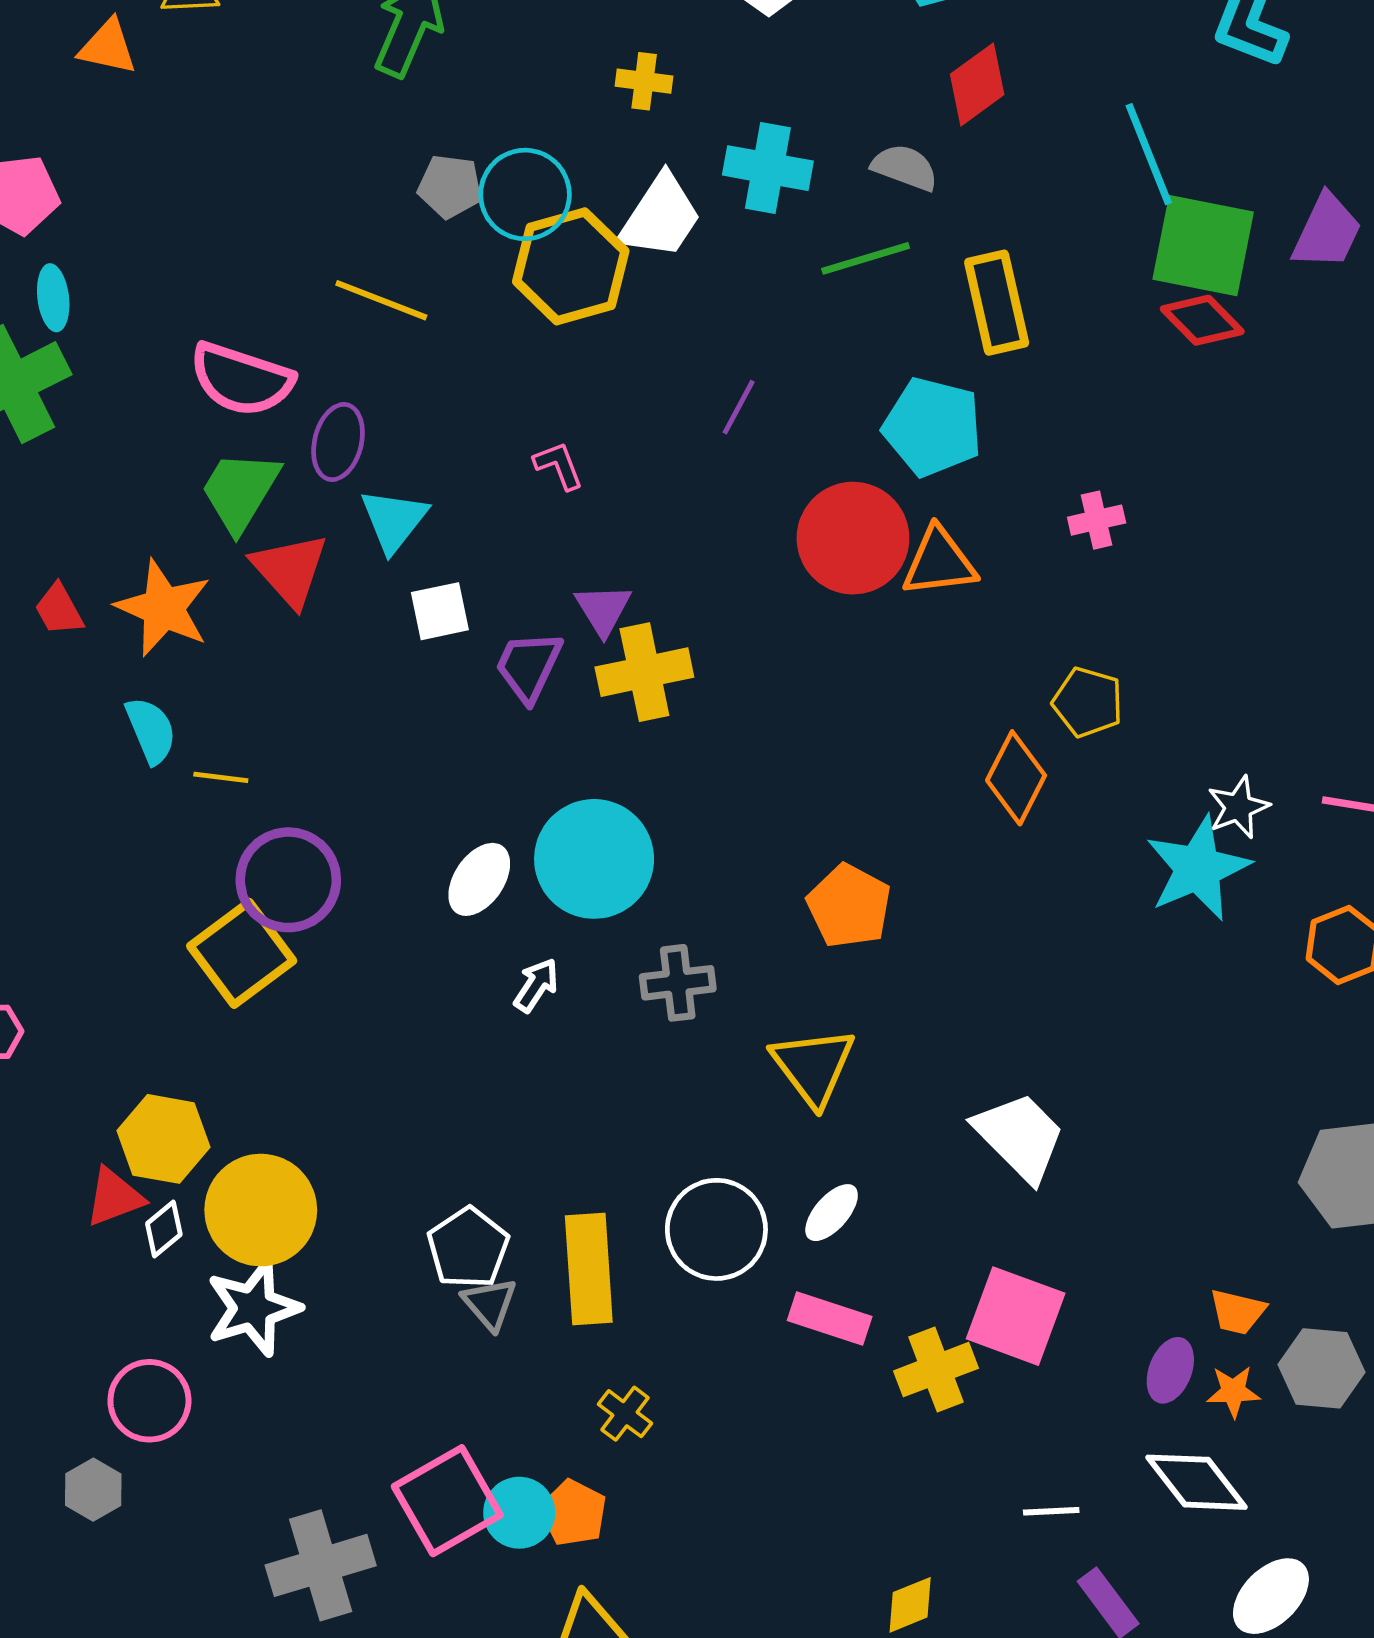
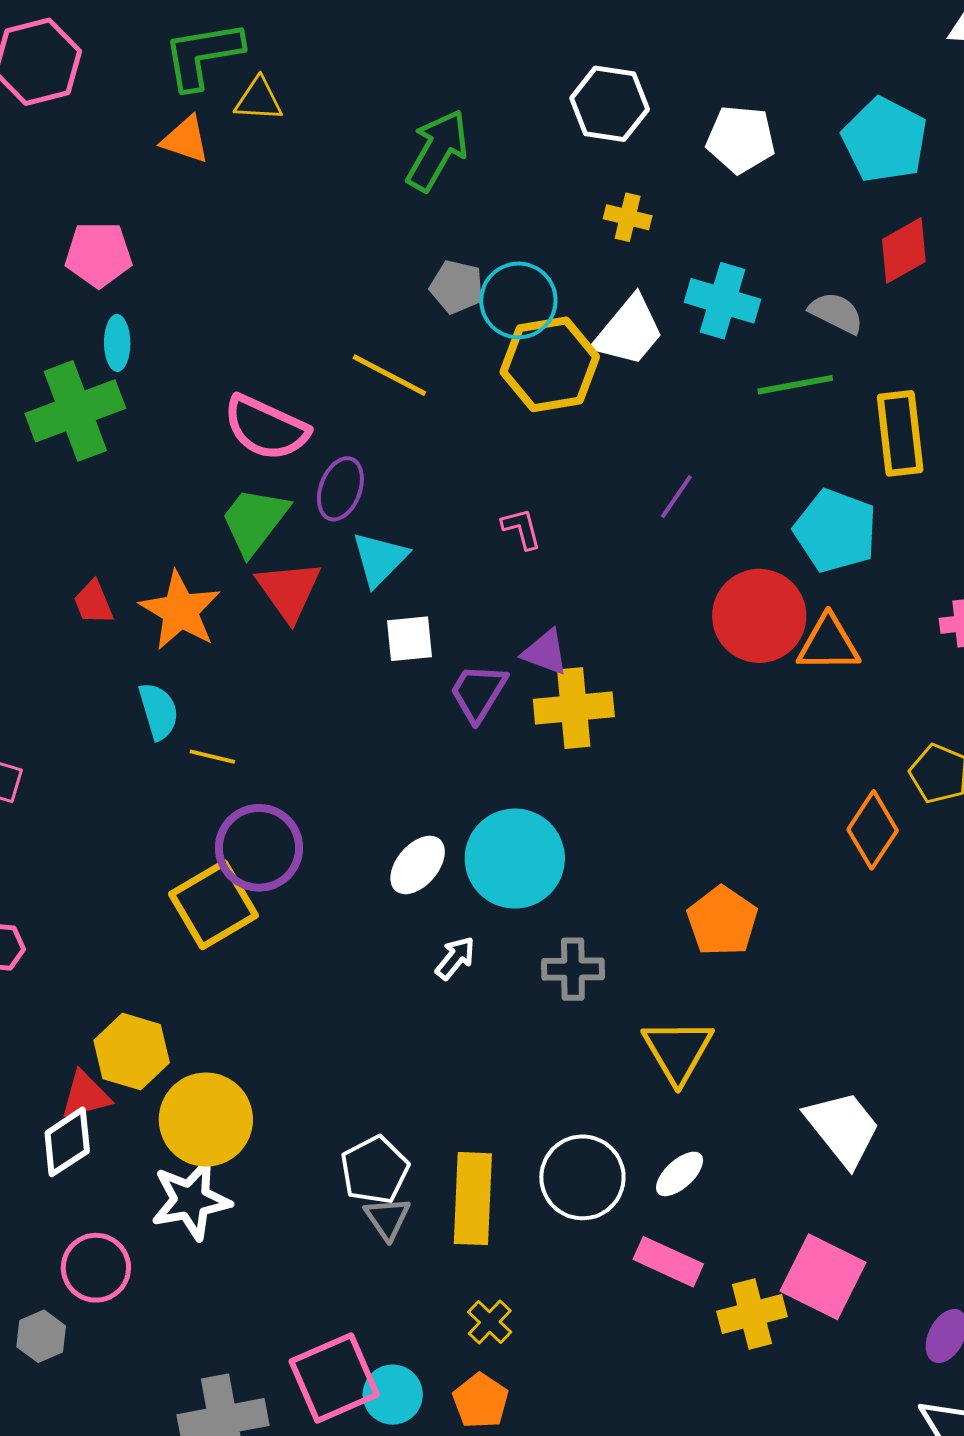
purple triangle: (603, 610) -> (545, 652), turned -44
white diamond: (164, 1229) -> (67, 1142), moved, size x1.5
orange pentagon: (573, 1513) -> (481, 1401), moved

